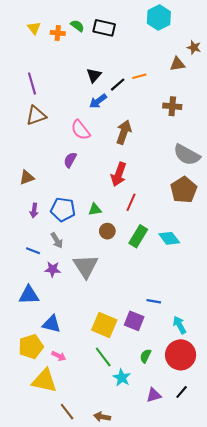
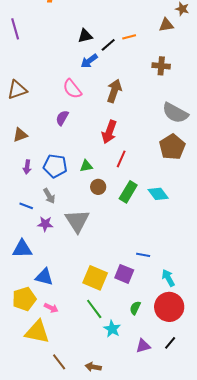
black triangle: (94, 75) -> (85, 36), turned 35
purple line: (32, 84) -> (15, 29), moved
brown triangle: (36, 116) -> (17, 90), moved

